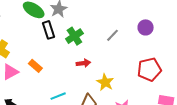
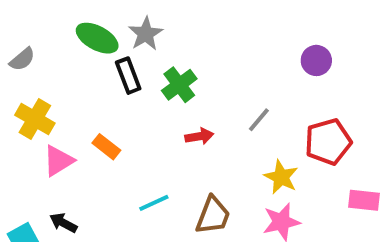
gray line: (112, 35) -> (259, 120), moved
yellow star: (105, 82) -> (281, 177), moved

